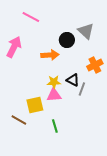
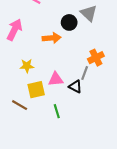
orange cross: (95, 65) -> (96, 58), moved
black triangle: (73, 80) -> (75, 86), moved
yellow star: (54, 82) -> (27, 66), moved

